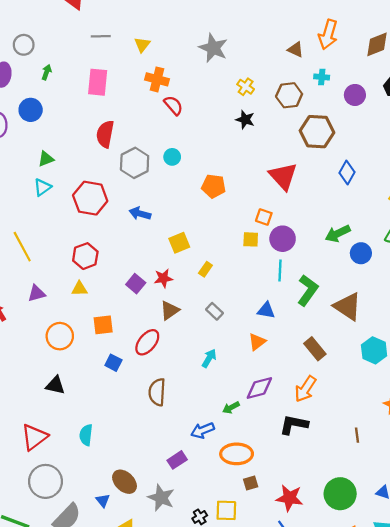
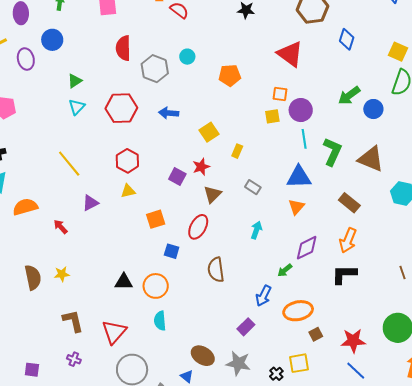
blue triangle: (266, 310) -> (299, 177), size x1.5
orange circle: (60, 336) -> (156, 286), moved
blue arrow: (203, 430) -> (263, 296), turned -30

